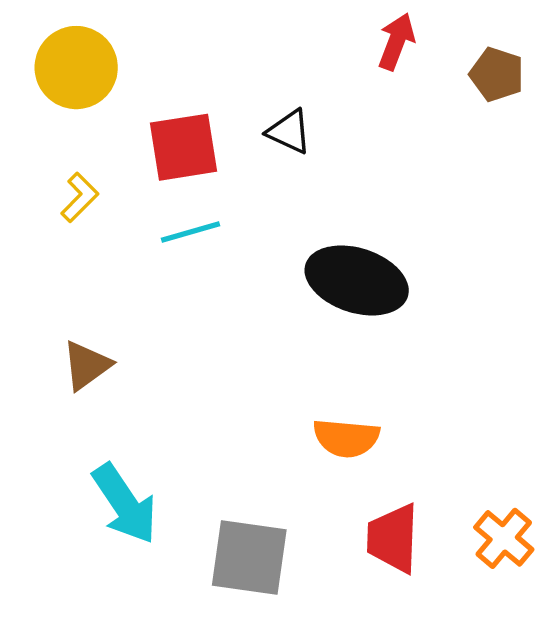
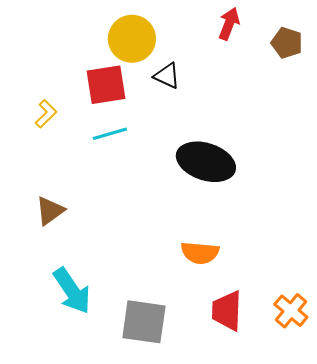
yellow circle: (76, 68) -> (132, 39), moved

